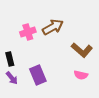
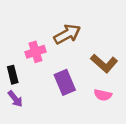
pink cross: (28, 32) -> (36, 52), moved
purple rectangle: (38, 75) -> (65, 82), moved

